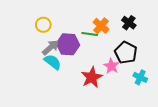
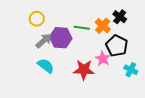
orange cross: (101, 26) -> (103, 26), moved
cyan semicircle: (53, 62) -> (46, 66), moved
red star: (92, 77) -> (84, 70), turned 30

